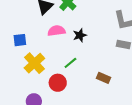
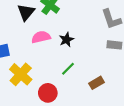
green line: (70, 63) -> (68, 69), moved
brown rectangle: (103, 78) -> (96, 83), turned -48

